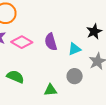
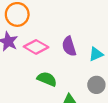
green semicircle: (15, 77) -> (47, 79), moved

